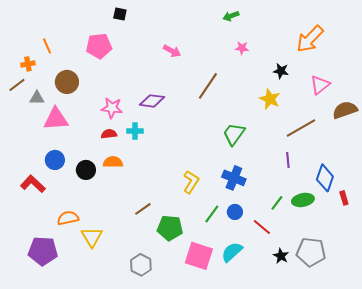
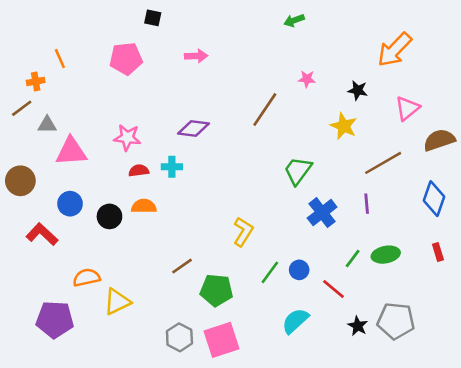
pink star: (242, 48) -> (307, 79), moved
pink arrow: (172, 51) -> (196, 56), moved, turned -30
brown circle: (67, 82) -> (20, 181), moved
pink star: (112, 108) -> (127, 137), moved
blue cross: (234, 178) -> (322, 213), moved, turned 30
blue diamond: (325, 178) -> (434, 199), moved
yellow triangle: (92, 237) -> (117, 302), turned 35
pink square: (199, 256) -> (221, 340), moved, turned -36

